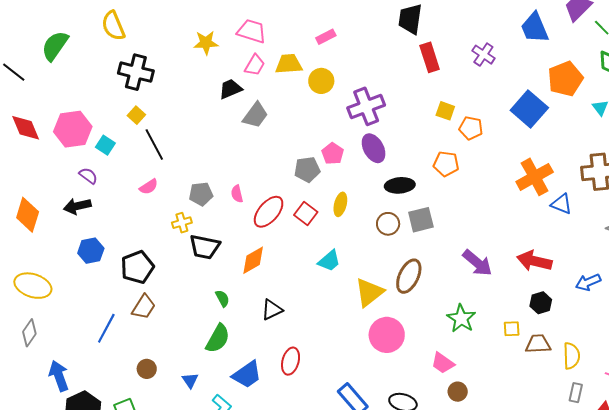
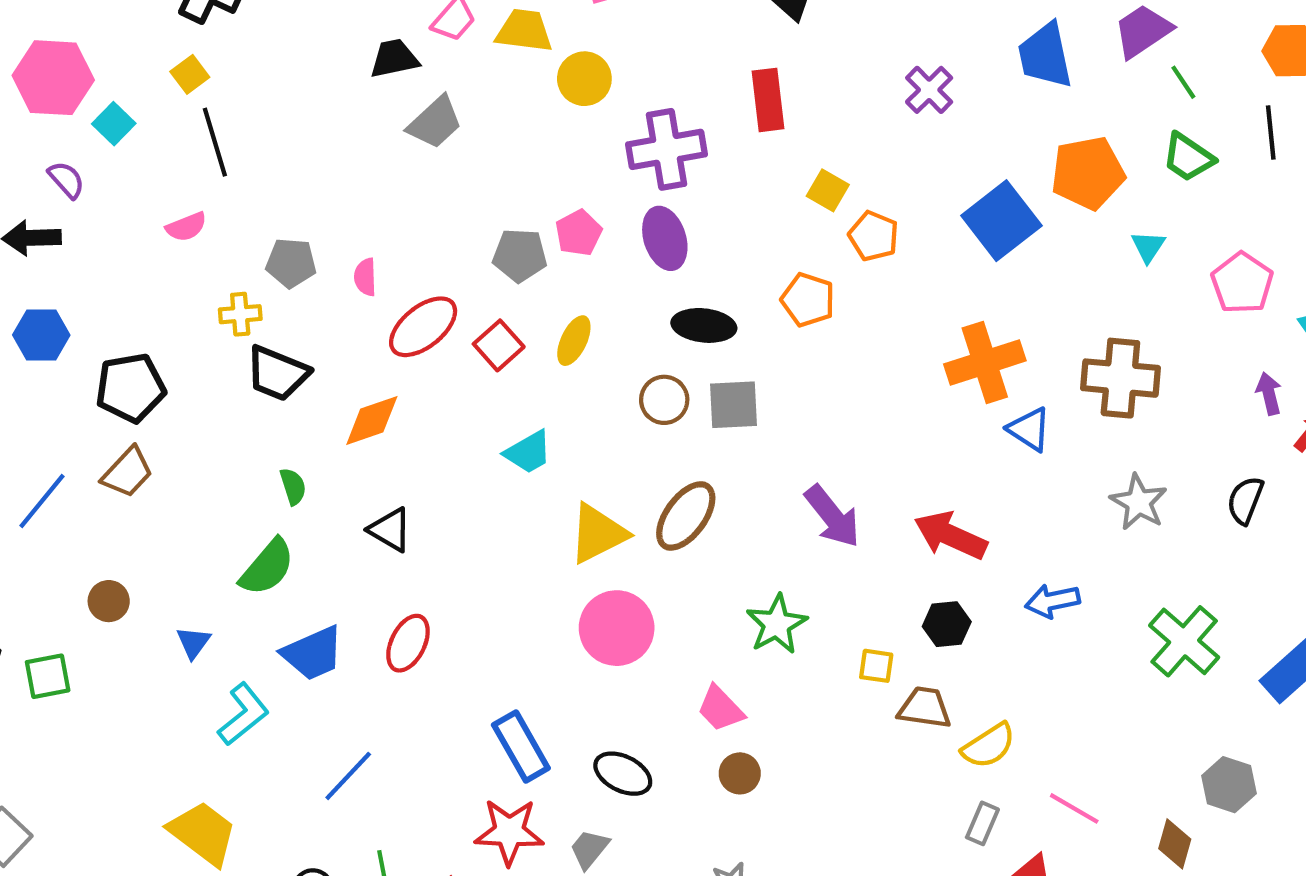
red rectangle: (430, 57) -> (768, 100), moved
black triangle: (272, 310) -> (390, 530), turned 45
yellow semicircle: (572, 356) -> (989, 746), turned 48

